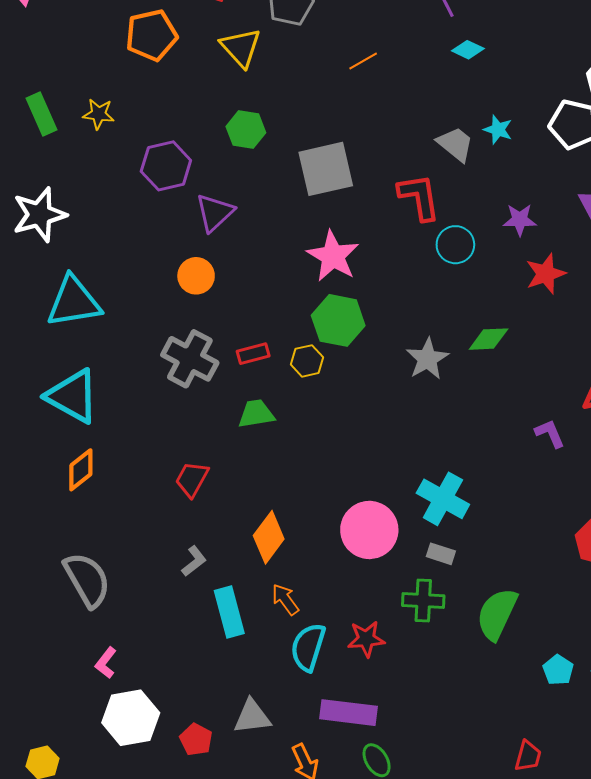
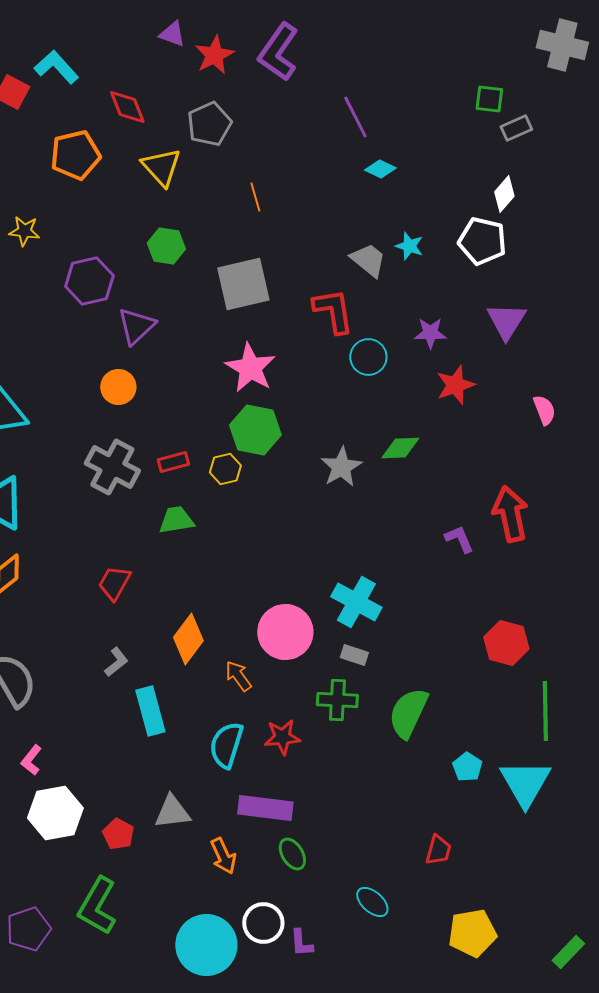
orange line: (363, 61) -> (255, 197), moved, turned -76
orange arrow: (285, 599) -> (238, 676), moved

